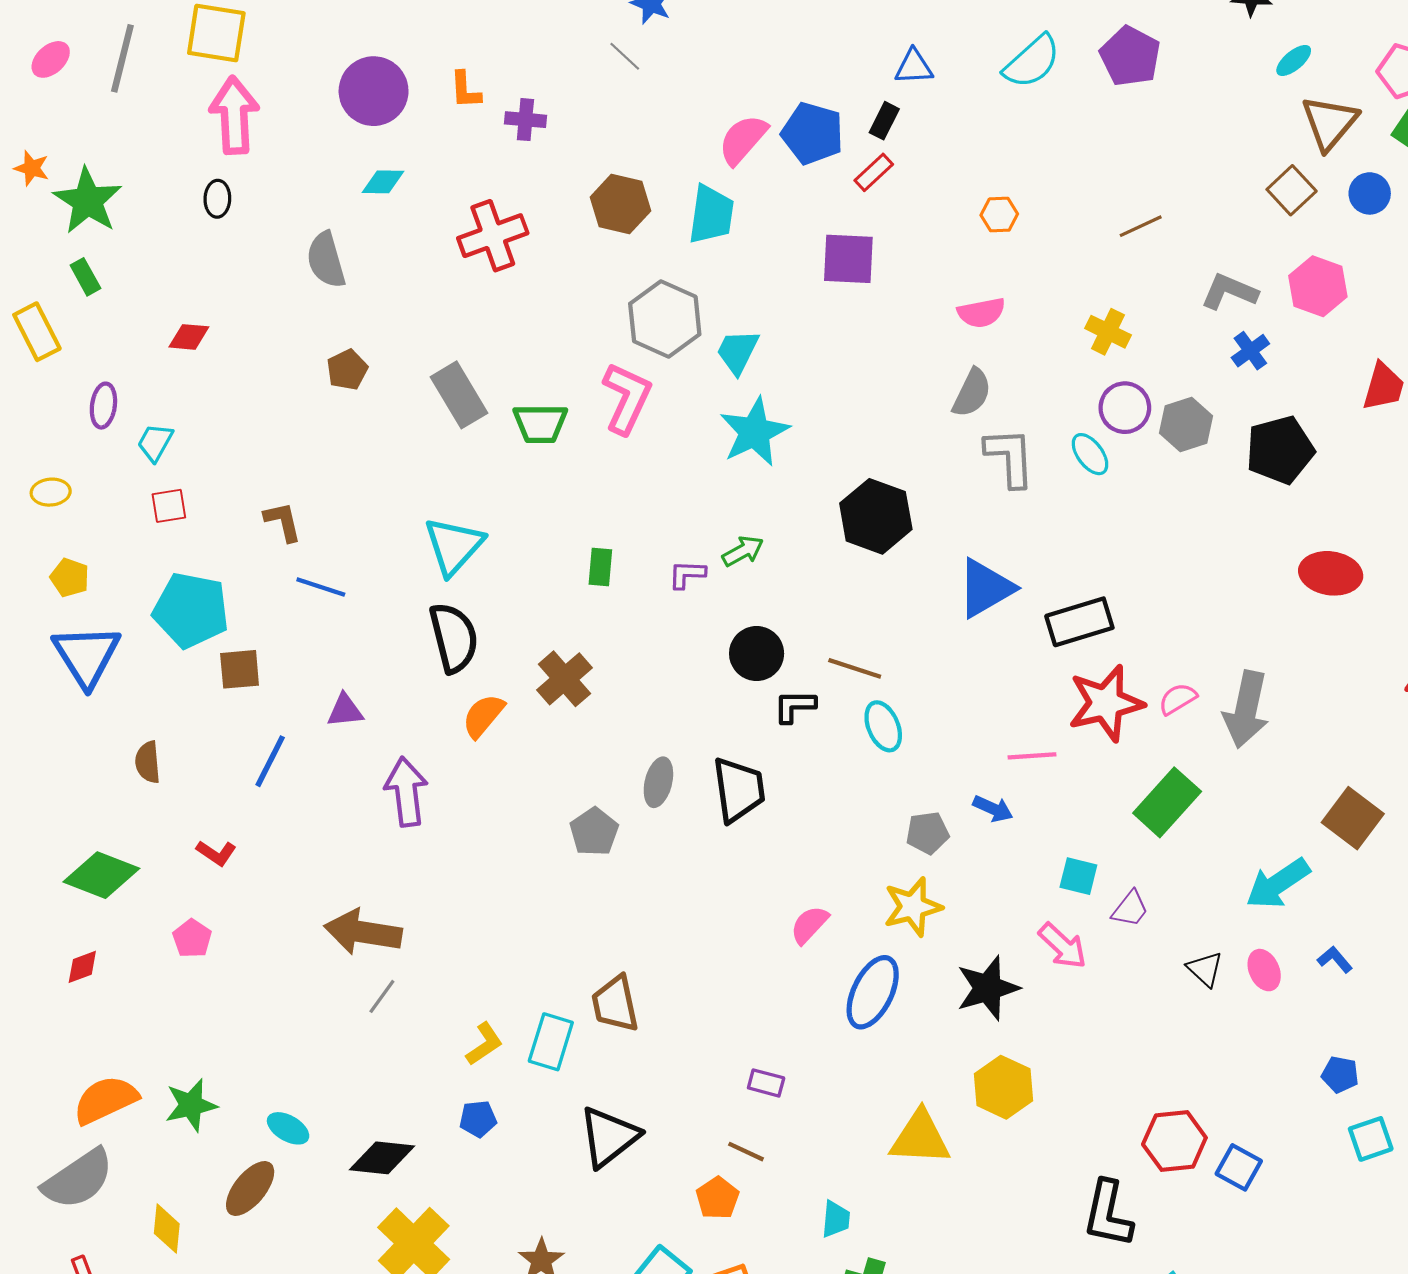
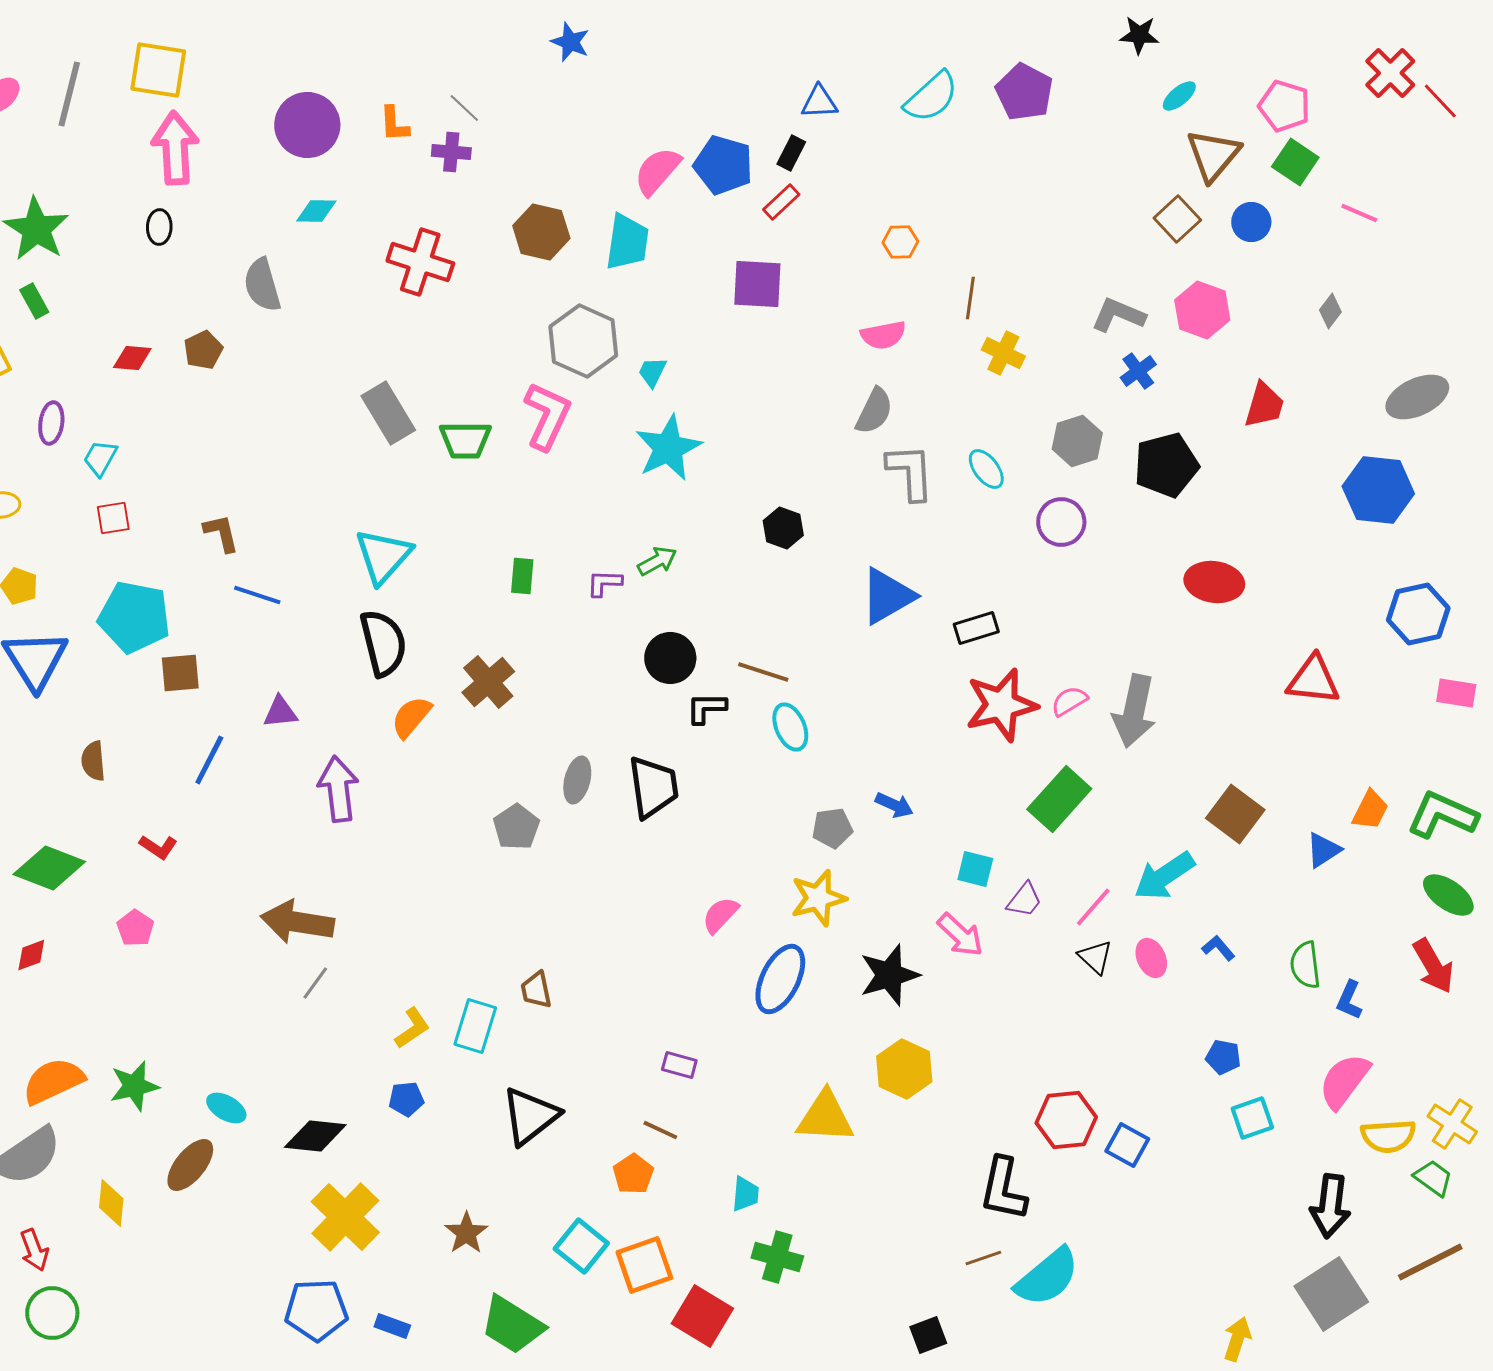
gray line: (625, 56) -> (464, 108), moved
brown line: (1141, 226) -> (970, 298), moved, turned -57
red cross: (493, 236) -> (420, 262), turned 38
cyan trapezoid: (738, 352) -> (652, 372), size x0.7
brown pentagon: (347, 370) -> (203, 350), moved
purple circle: (1125, 408) -> (1061, 522), moved
black hexagon: (876, 516) -> (783, 528), size x0.6
black rectangle: (1079, 622) -> (976, 628), size x0.7
pink line: (1032, 756) -> (1093, 907), moved, turned -45
brown trapezoid: (615, 1004) -> (536, 990), size x0.7

